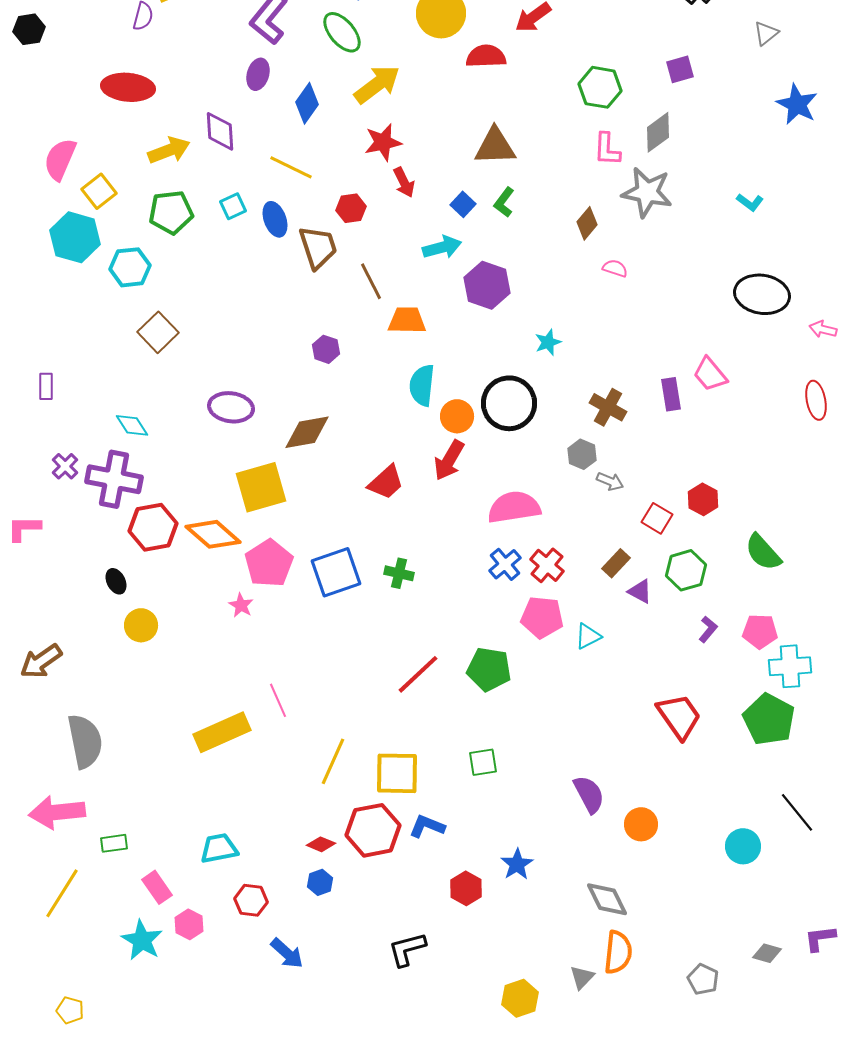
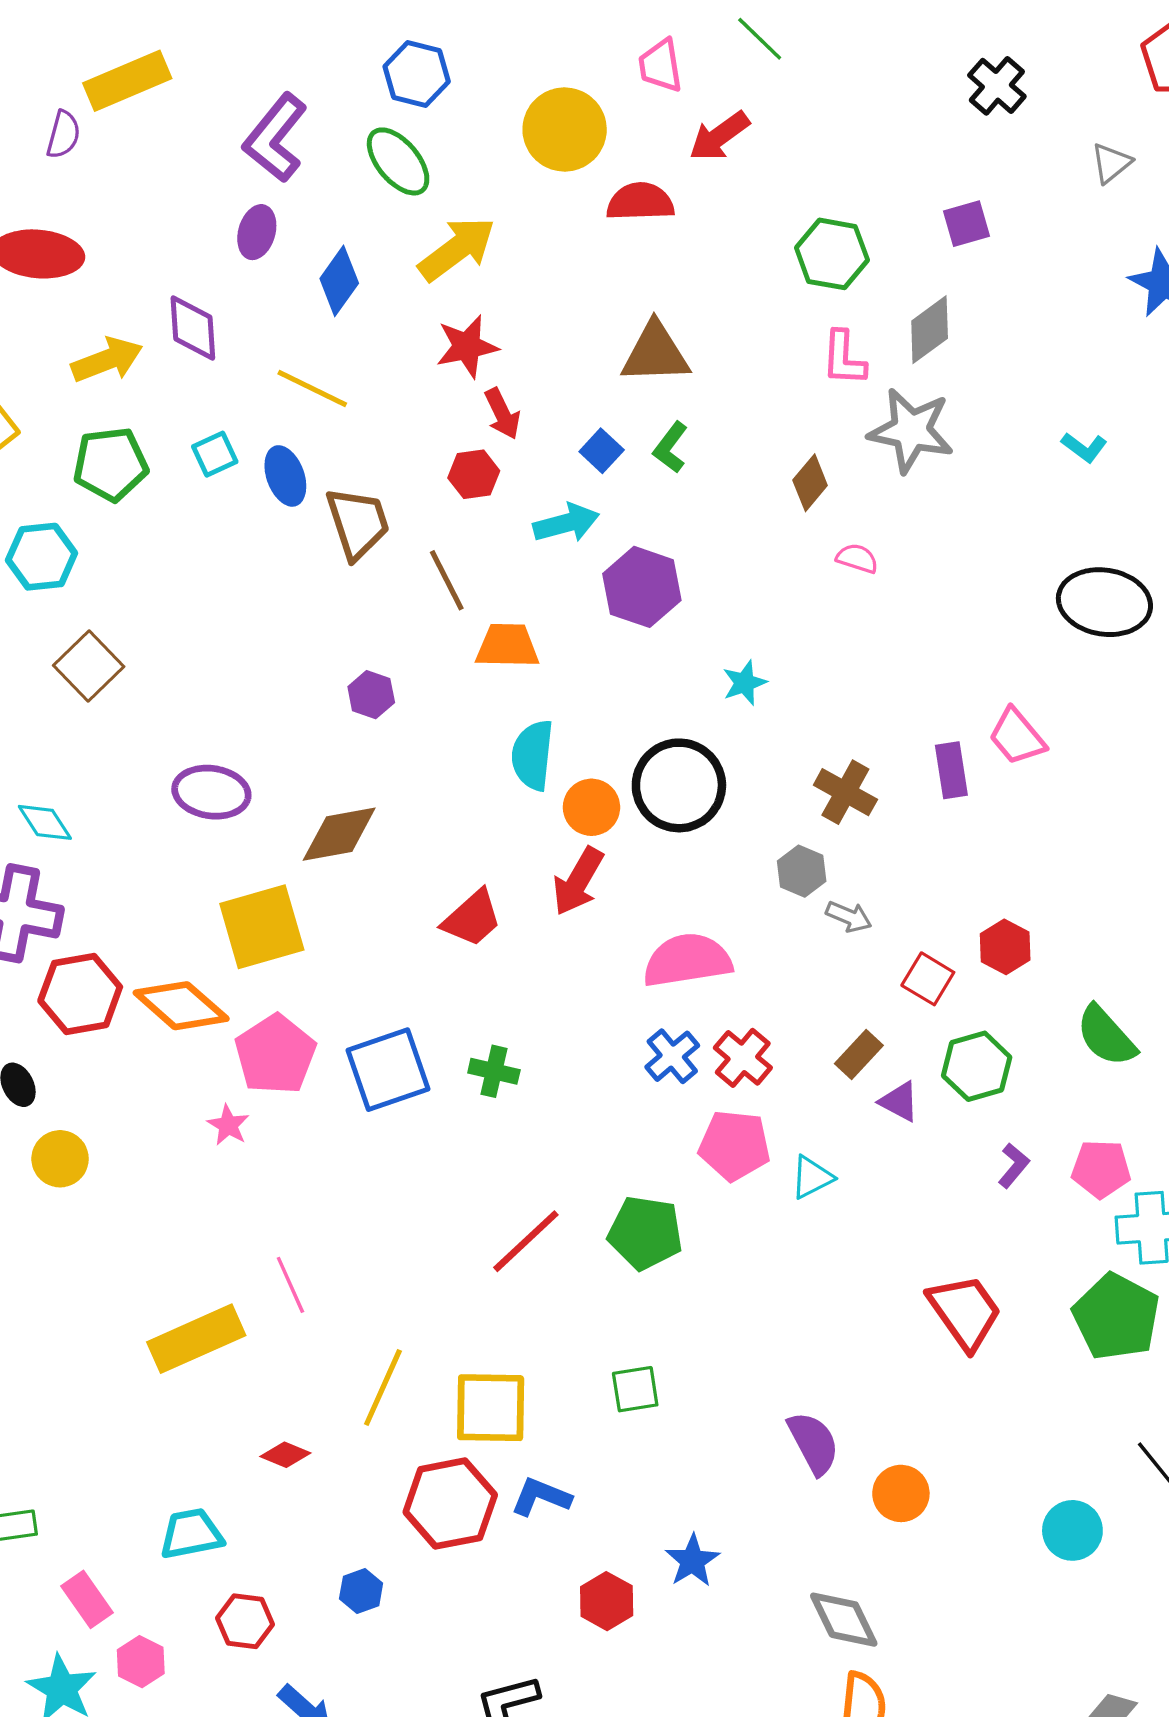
red hexagon: (351, 208) -> (474, 474), moved
red diamond: (321, 844) -> (285, 1455), moved

